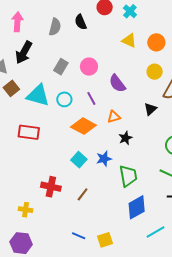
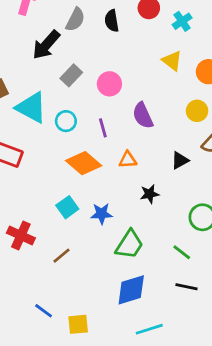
black arrow: (24, 52) -> (46, 45), moved
black star: (125, 138) -> (150, 194), moved
green trapezoid: (128, 176) -> (129, 245), turned 30

